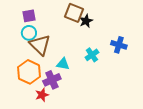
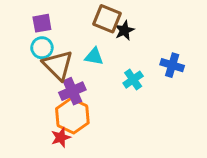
cyan triangle: (63, 64) -> (94, 56), moved
orange hexagon: (29, 72) -> (72, 116), moved
purple cross: (52, 80) -> (72, 91), moved

